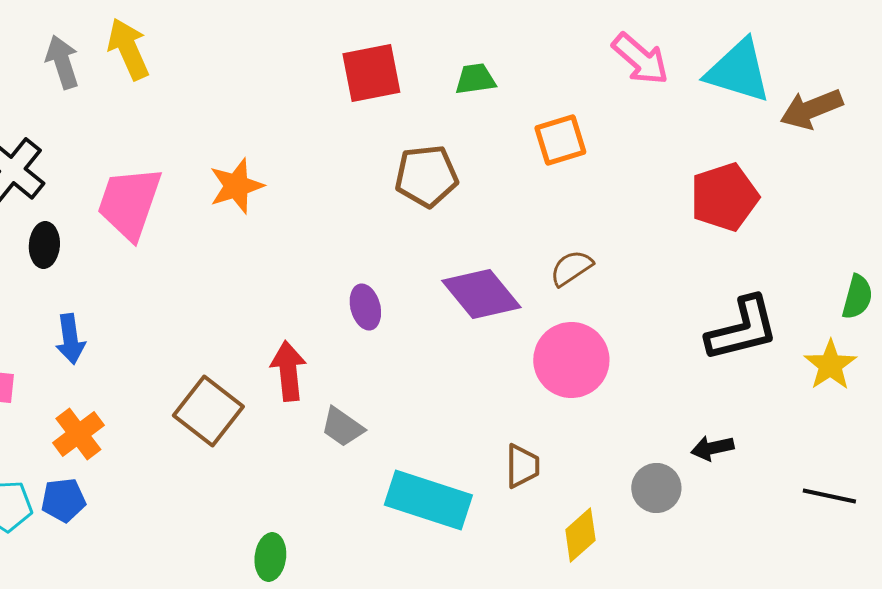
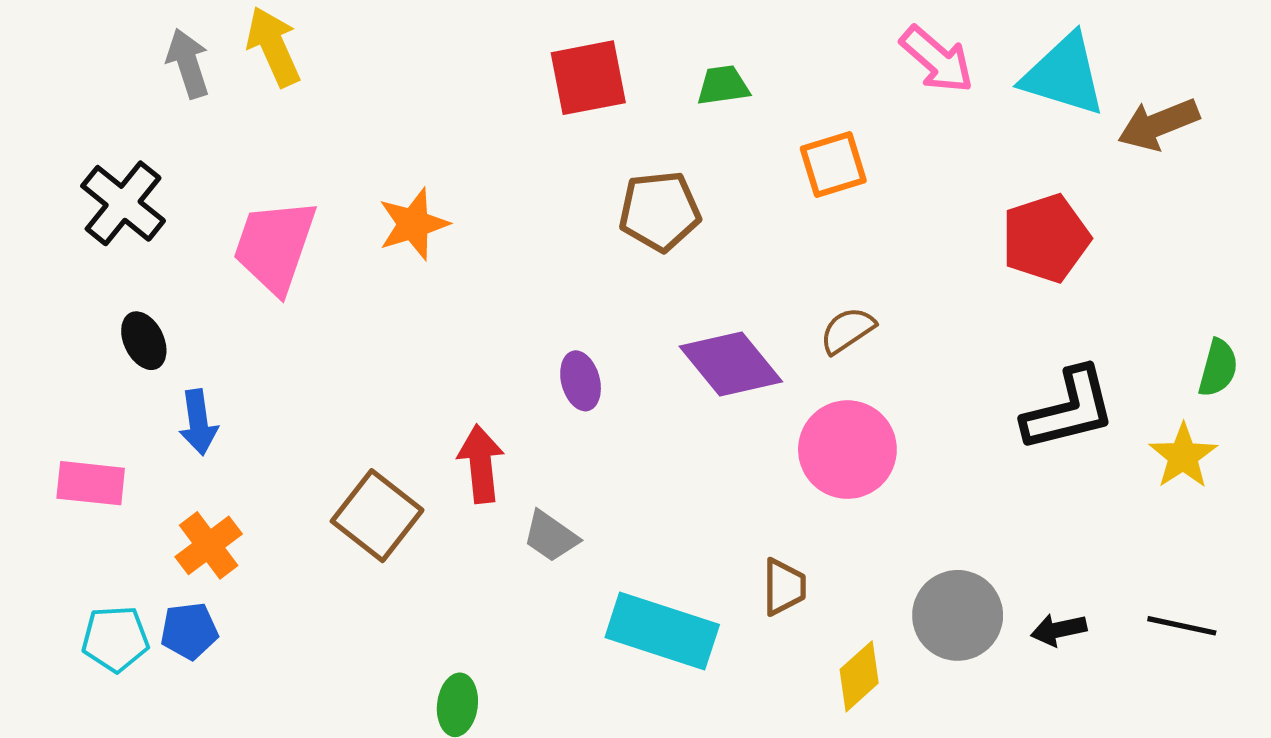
black ellipse: (44, 245) -> (144, 341), moved, turned -30
black arrow: (712, 448) -> (1059, 630), moved
gray circle: (656, 488) -> (958, 615), size x1.4

